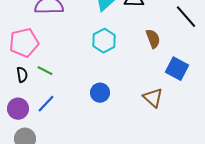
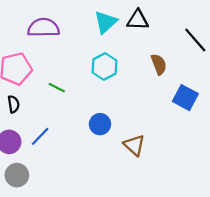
green line: (45, 71) -> (57, 88), moved
brown triangle: (153, 98) -> (134, 145), moved

